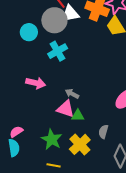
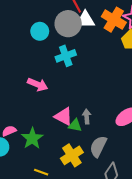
gray arrow: (72, 94) -> (87, 117), moved, turned 48
gray semicircle: (103, 132) -> (98, 146), size x1.5
green star: (52, 139) -> (32, 138), moved

